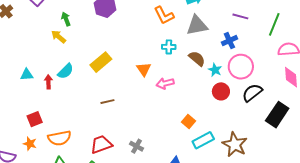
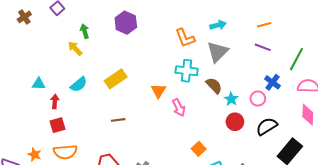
gray triangle: (197, 25) -> (218, 52), turned -40
blue cross: (229, 41) -> (272, 82), moved, turned -35
cyan cross: (169, 47) -> (187, 71), size x1.5
pink circle: (241, 67) -> (258, 99), size x0.6
red arrow: (48, 82) -> (55, 101), moved
pink arrow: (165, 83) -> (179, 108), turned -108
red square: (35, 119) -> (58, 125), moved

